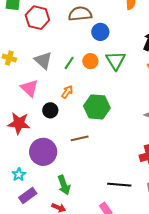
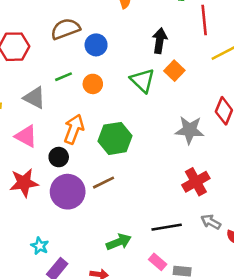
green triangle: (116, 61) -> (142, 80), moved
green line: (69, 63) -> (64, 77), moved, turned 48
orange arrow: (67, 92) -> (74, 129), size x1.6
purple circle: (43, 152) -> (68, 192), moved
green arrow: (64, 185) -> (119, 242), moved, turned -78

